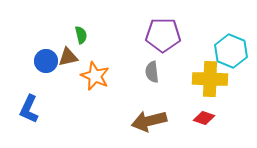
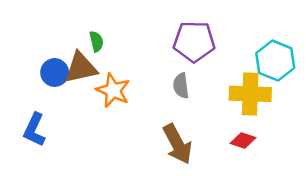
brown triangle: (68, 57) -> (81, 68), size x1.4
brown arrow: (149, 121) -> (177, 144), turned -104

